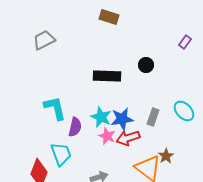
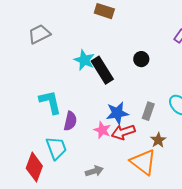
black rectangle: (107, 76) -> (102, 70), turned 56
cyan star: (101, 117) -> (84, 60), moved
brown star: (166, 156) -> (158, 140), moved

